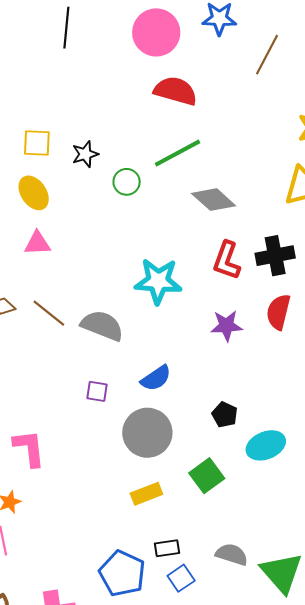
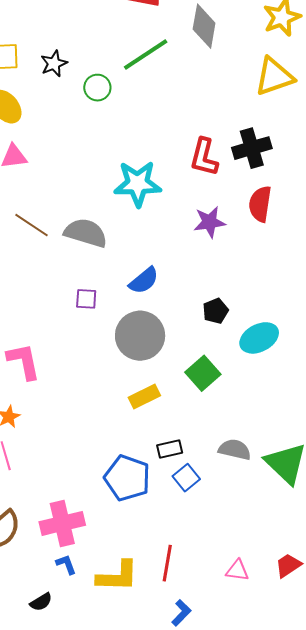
gray diamond: (214, 200) -> (204, 26), moved, turned 63
black pentagon: (225, 415) -> (215, 311), turned 30

